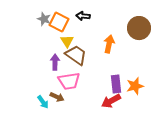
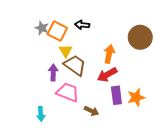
pink trapezoid: (69, 81) -> (68, 92), turned -150
brown arrow: (57, 97) -> (92, 111), moved
red arrow: (111, 101) -> (107, 75), moved
cyan arrow: (43, 102) -> (41, 114), turned 32

